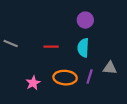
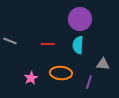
purple circle: (85, 20) -> (80, 19), size x1.5
purple line: (90, 77) -> (89, 82), moved

